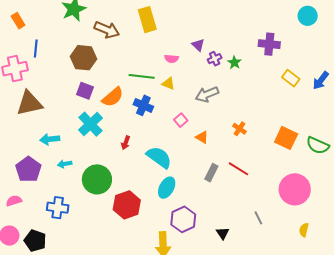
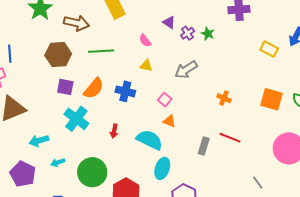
pink semicircle: (172, 59) -> (145, 41), turned 56
green line: (142, 76) -> (101, 51), moved
yellow rectangle: (291, 78) -> (269, 49), moved
orange triangle: (202, 137) -> (169, 121), moved

